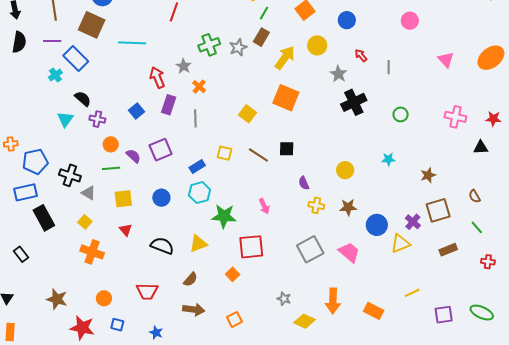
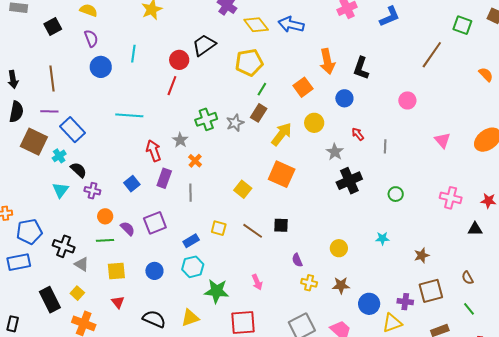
brown square: (92, 25) -> (34, 142), moved
cyan cross: (55, 75) -> (59, 156), moved
black rectangle: (44, 218) -> (50, 300), moved
purple cross: (413, 222) -> (405, 302), turned -35
black rectangle: (21, 254) -> (13, 324), turned 49

